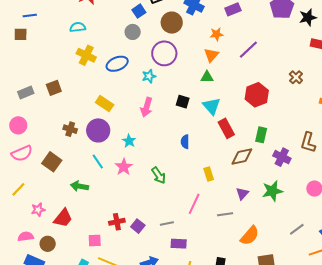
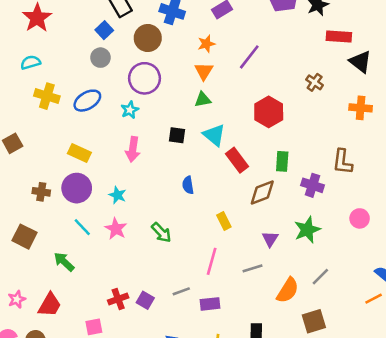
green arrow: (79, 186) -> (64, 262), turned 42
gray line: (297, 229) -> (320, 277), moved
purple rectangle: (179, 244) -> (210, 304), moved

